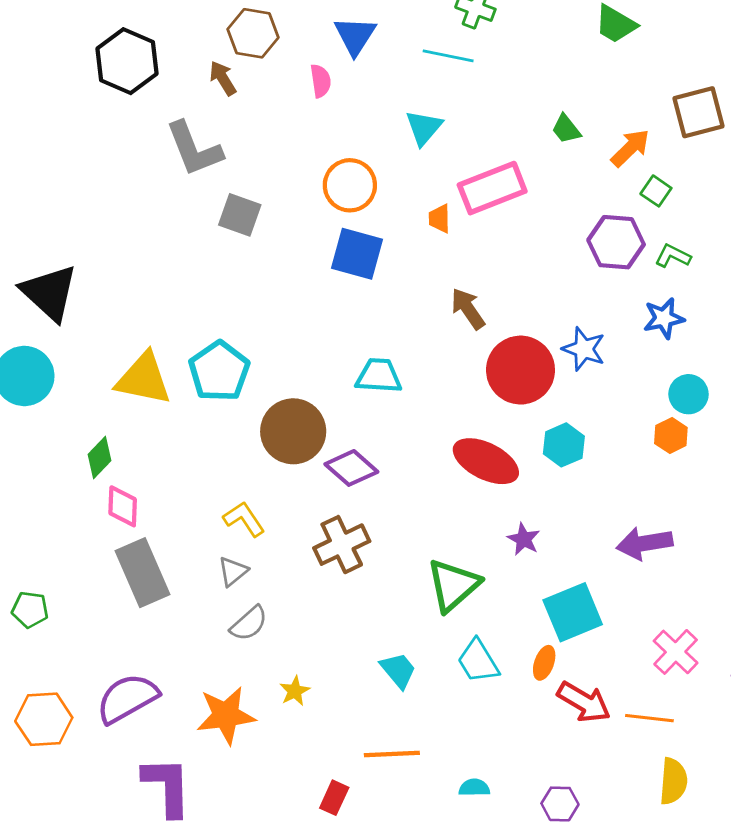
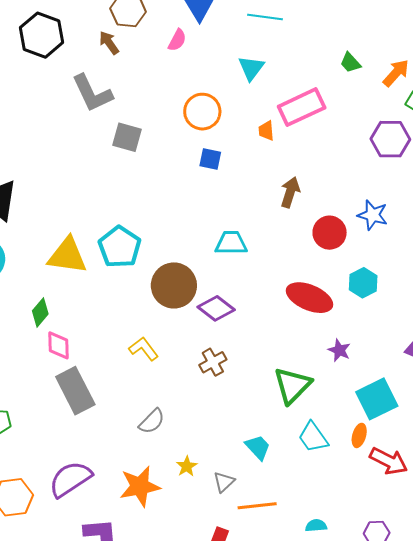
pink semicircle: (321, 81) -> (177, 40), turned 40
blue square: (357, 254) -> (210, 159), size x0.6
brown arrow: (468, 309) -> (290, 192), turned 56
red circle: (521, 370) -> (330, 233), size x0.7
brown cross: (342, 545) -> (213, 362), size x0.7
gray triangle: (233, 571) -> (224, 482), moved

